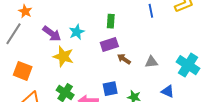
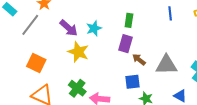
purple rectangle: (109, 44) -> (125, 44), turned -60
gray triangle: (151, 62) -> (166, 65), size x1.6
blue square: (110, 89) -> (132, 82), moved

